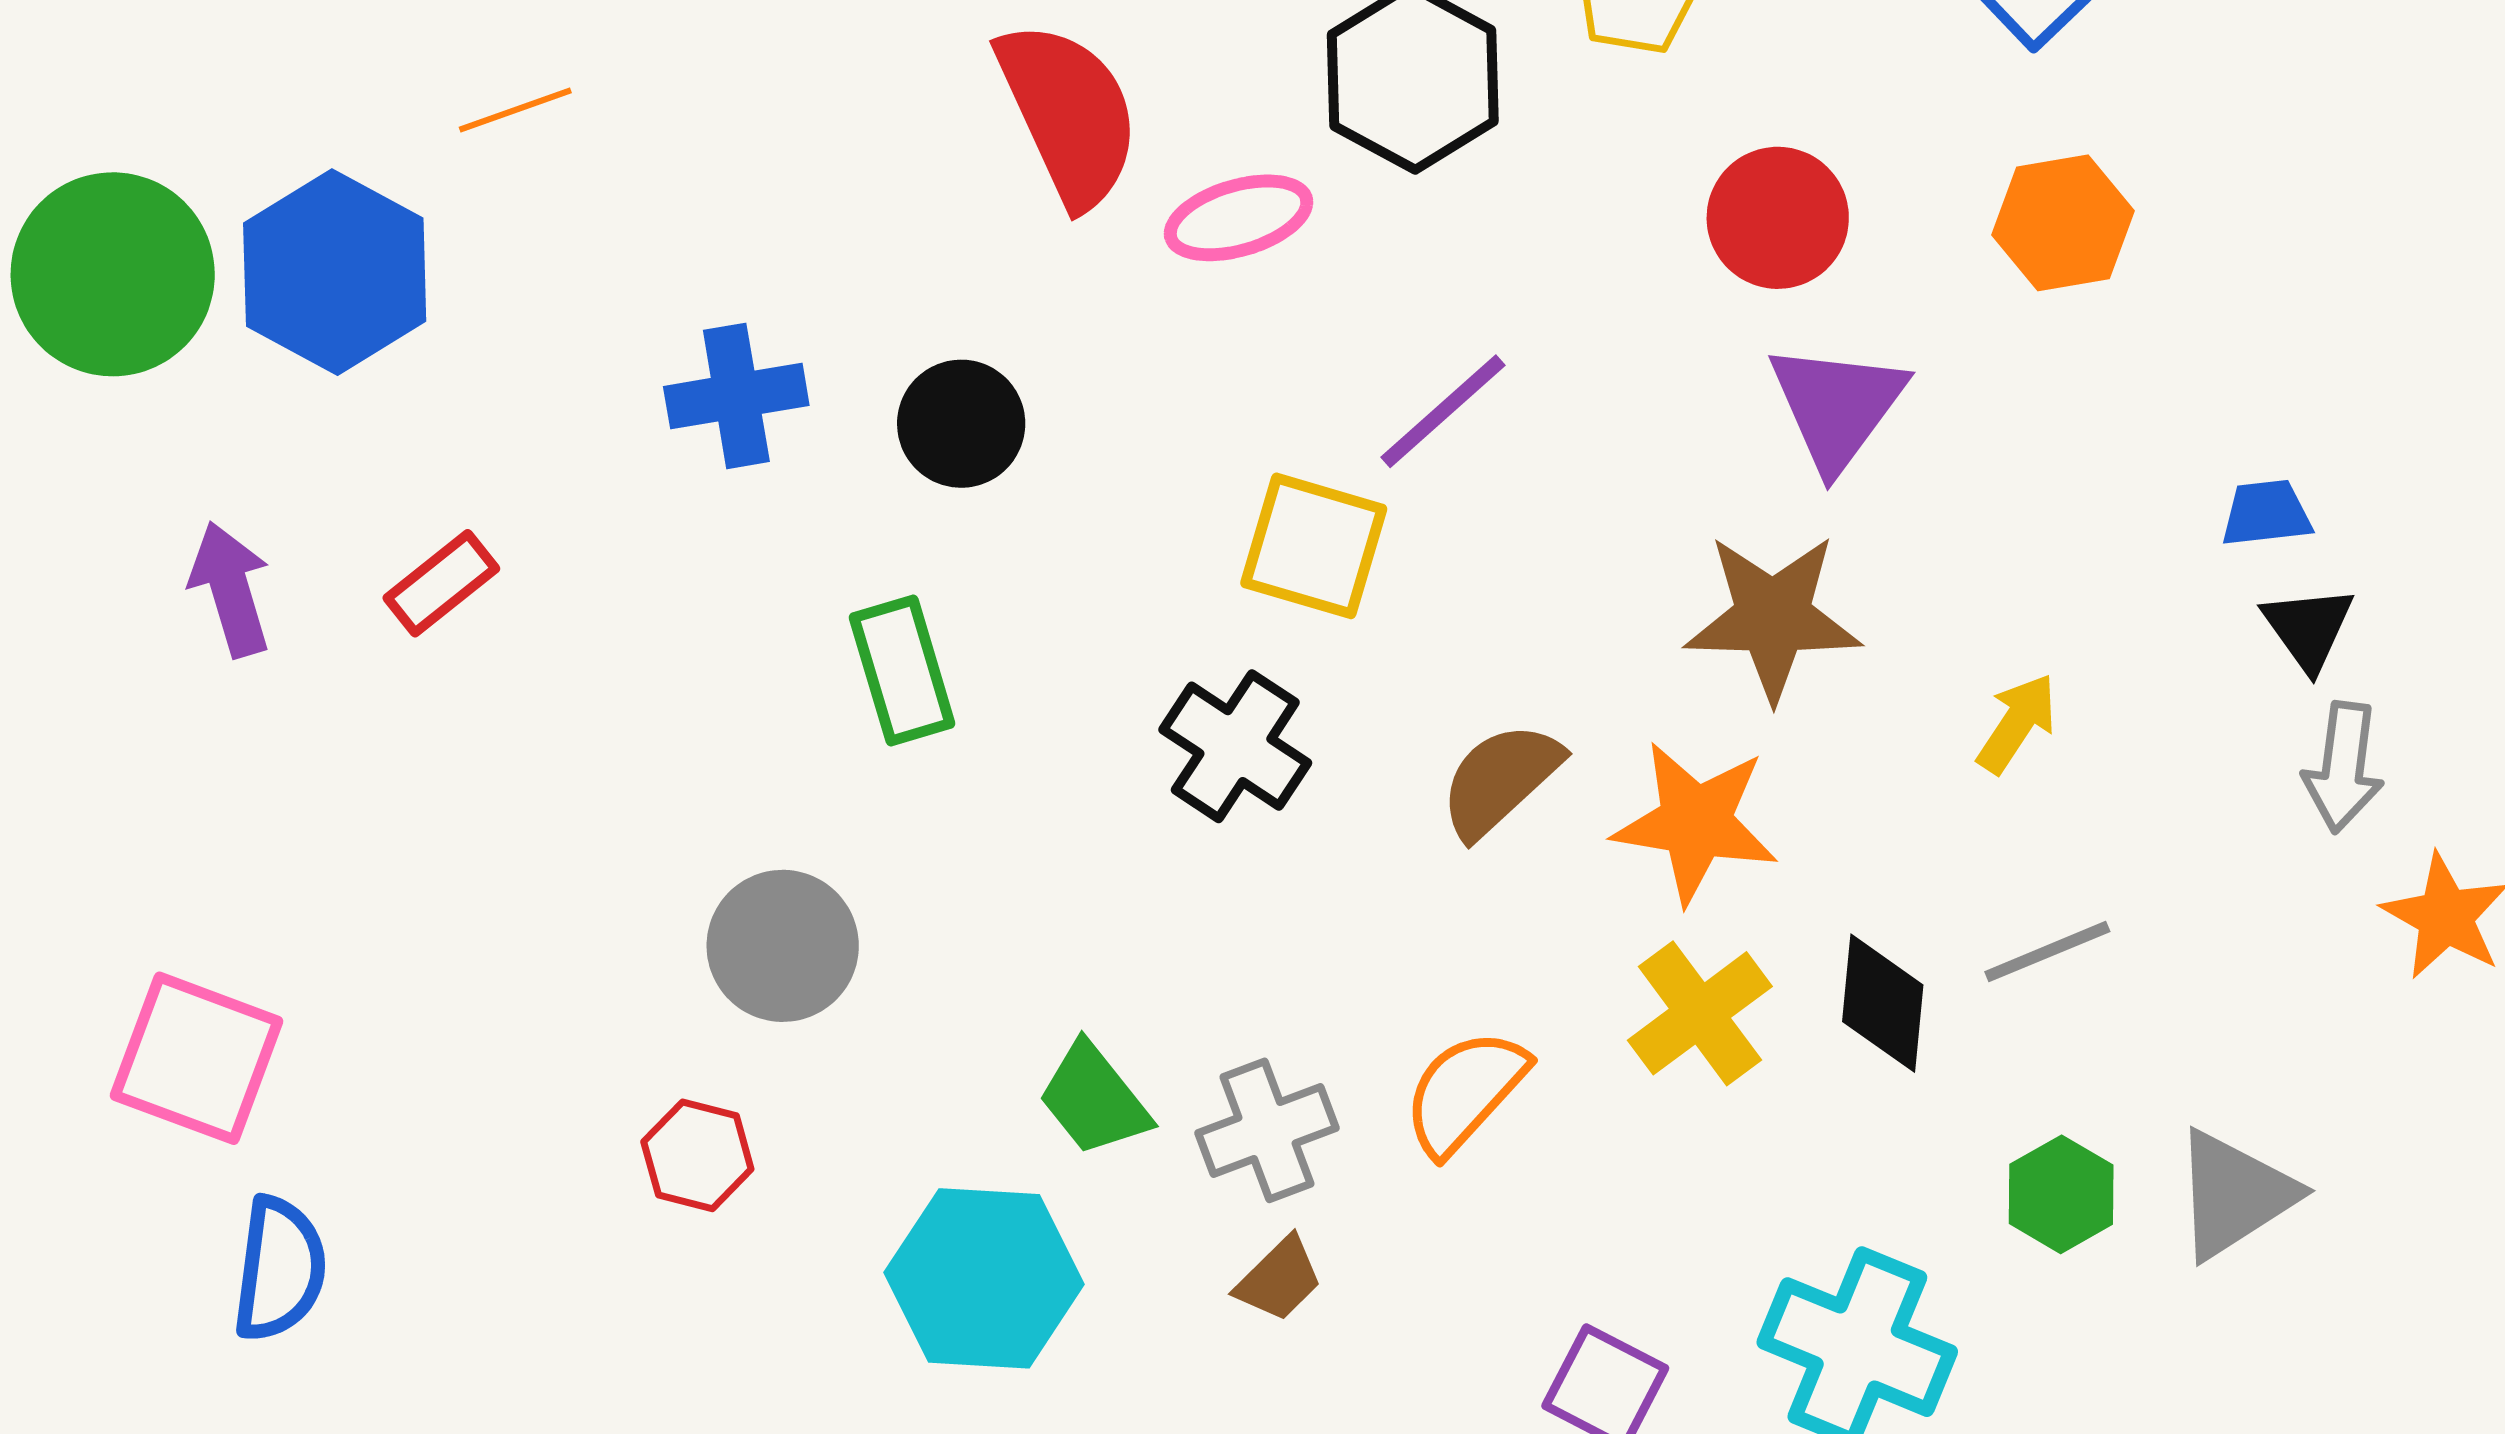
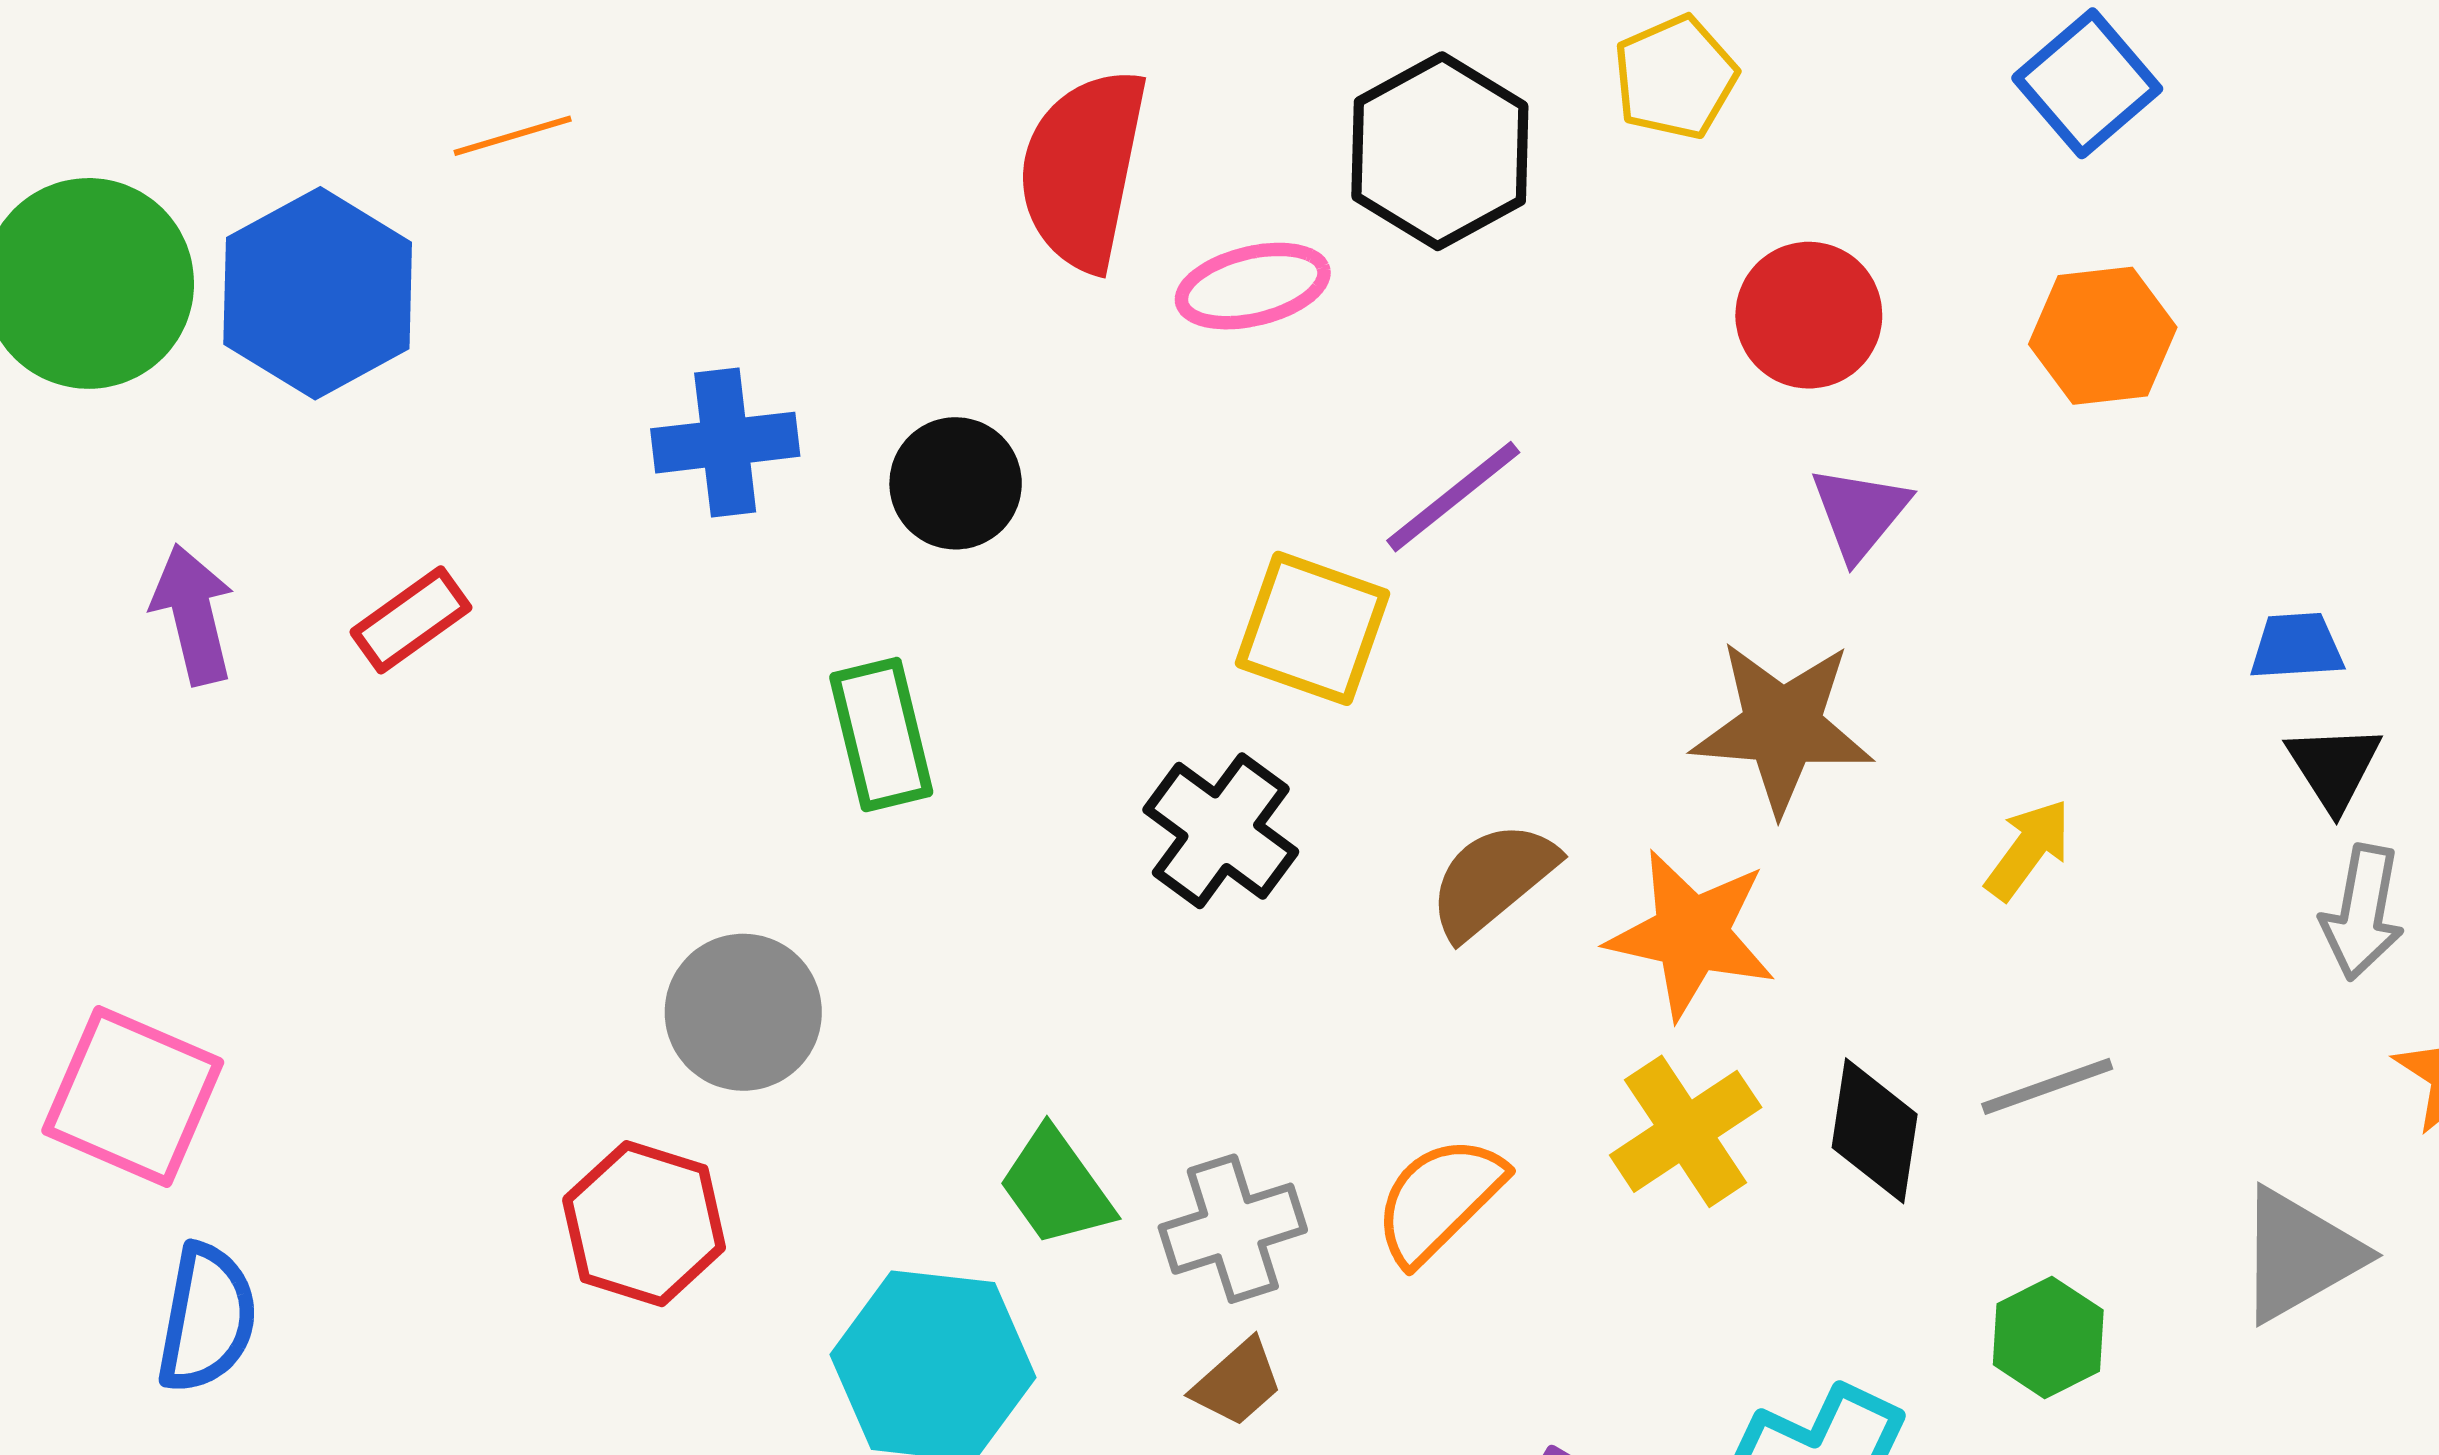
red semicircle: (1069, 114) -> (1083, 169), turned -147
purple triangle: (1837, 406) -> (1860, 513), size x0.7
red hexagon: (697, 1155) -> (644, 1224), size x1.4
gray triangle: (2234, 1194) -> (2299, 1255), moved

